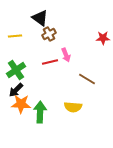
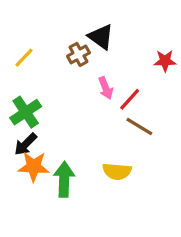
black triangle: (40, 18) -> (101, 37), moved
yellow line: (15, 36) -> (24, 58), turned -40
red line: (50, 62) -> (130, 99), moved, turned -35

